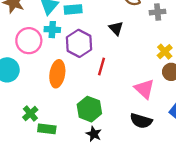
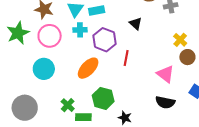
pink circle: (29, 41) -> (50, 36), moved
orange ellipse: (57, 74) -> (88, 68), turned 40
green hexagon: (89, 109) -> (103, 98), moved

